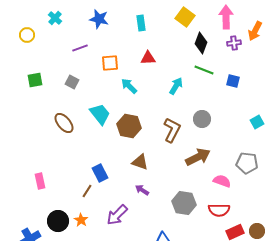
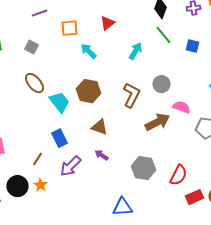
red triangle: (148, 58) -> (108, 23), turned -35
green line: (204, 70) -> (164, 35), turned 30
cyan trapezoid: (100, 114) -> (60, 102), moved
brown ellipse: (64, 123) -> (34, 83), moved
pink semicircle: (222, 181) -> (182, 107), moved
brown line: (87, 191) -> (38, 159), moved
red semicircle: (219, 210) -> (178, 175), turned -65
purple arrow: (117, 215) -> (70, 166), moved

